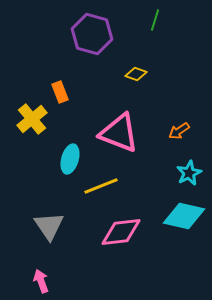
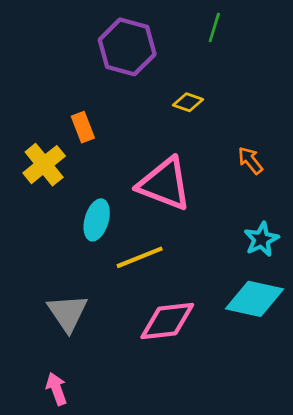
orange arrow: (179, 131) -> (250, 160), moved, turned 85

